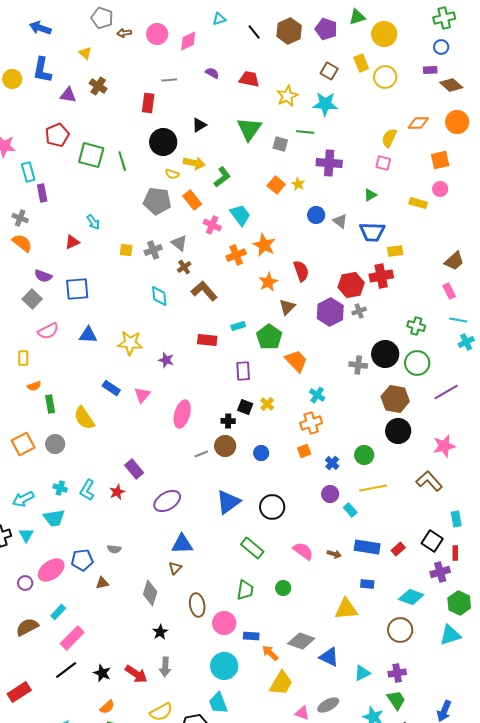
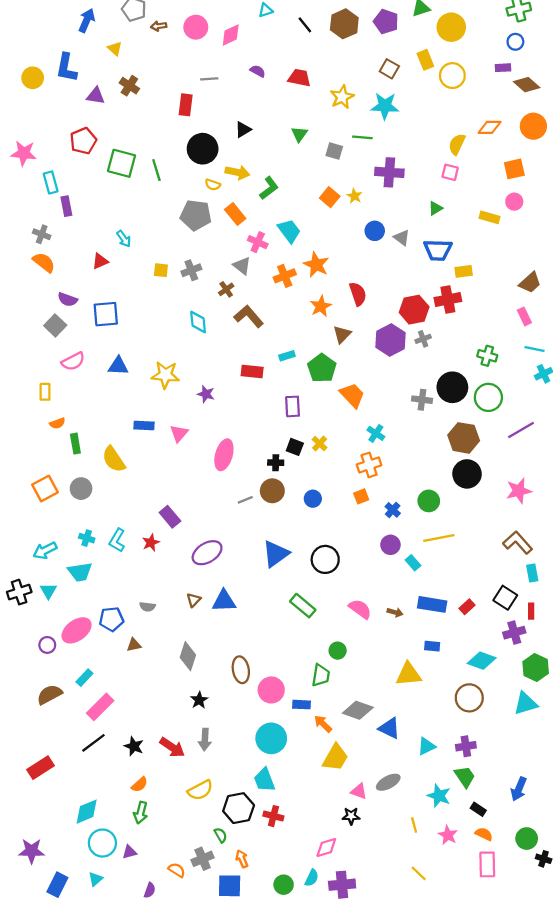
blue arrow: (40, 28) -> (87, 20), moved, turned 95
green triangle: (249, 129) -> (299, 134), size x0.6
gray triangle: (179, 243) -> (242, 266), moved
blue rectangle: (111, 388) -> (144, 426), turned -30
brown L-shape: (429, 481) -> (518, 543), moved
brown triangle: (175, 568) -> (194, 600), moved
green trapezoid: (245, 590) -> (321, 675), moved

